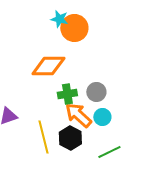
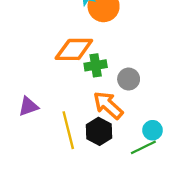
green cross: (67, 94) -> (96, 65), moved
cyan circle: (102, 117) -> (152, 130), moved

